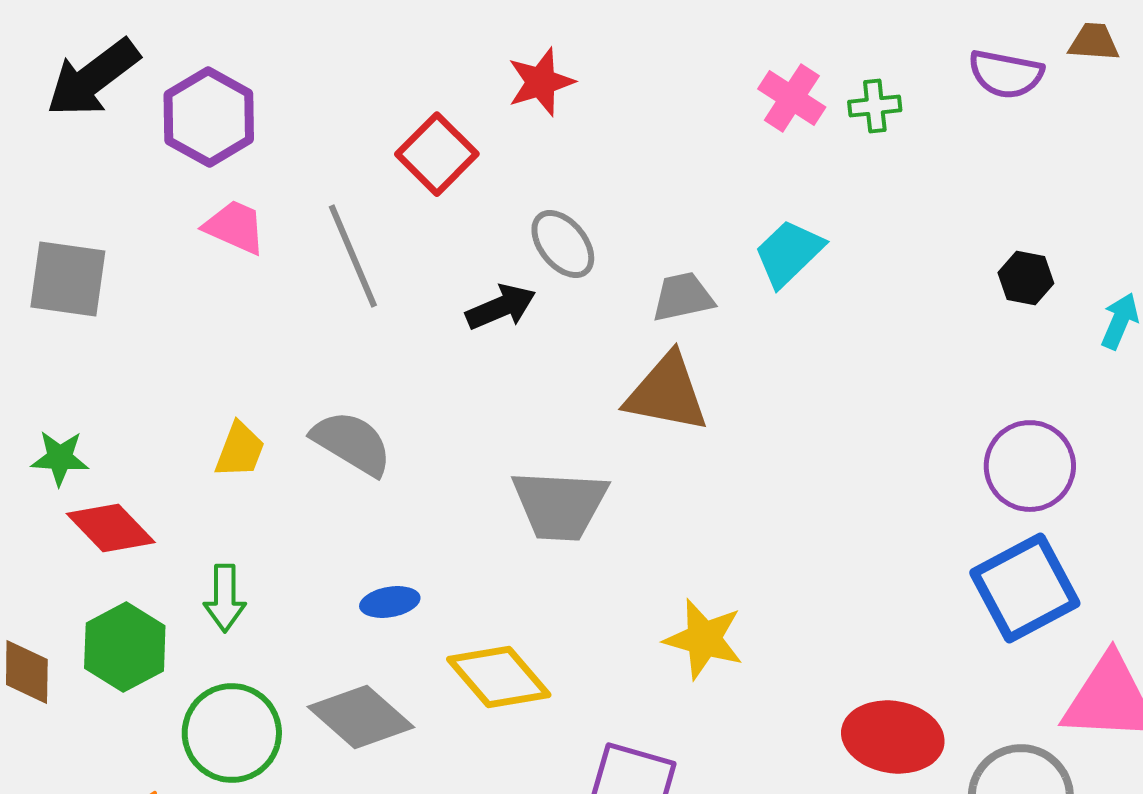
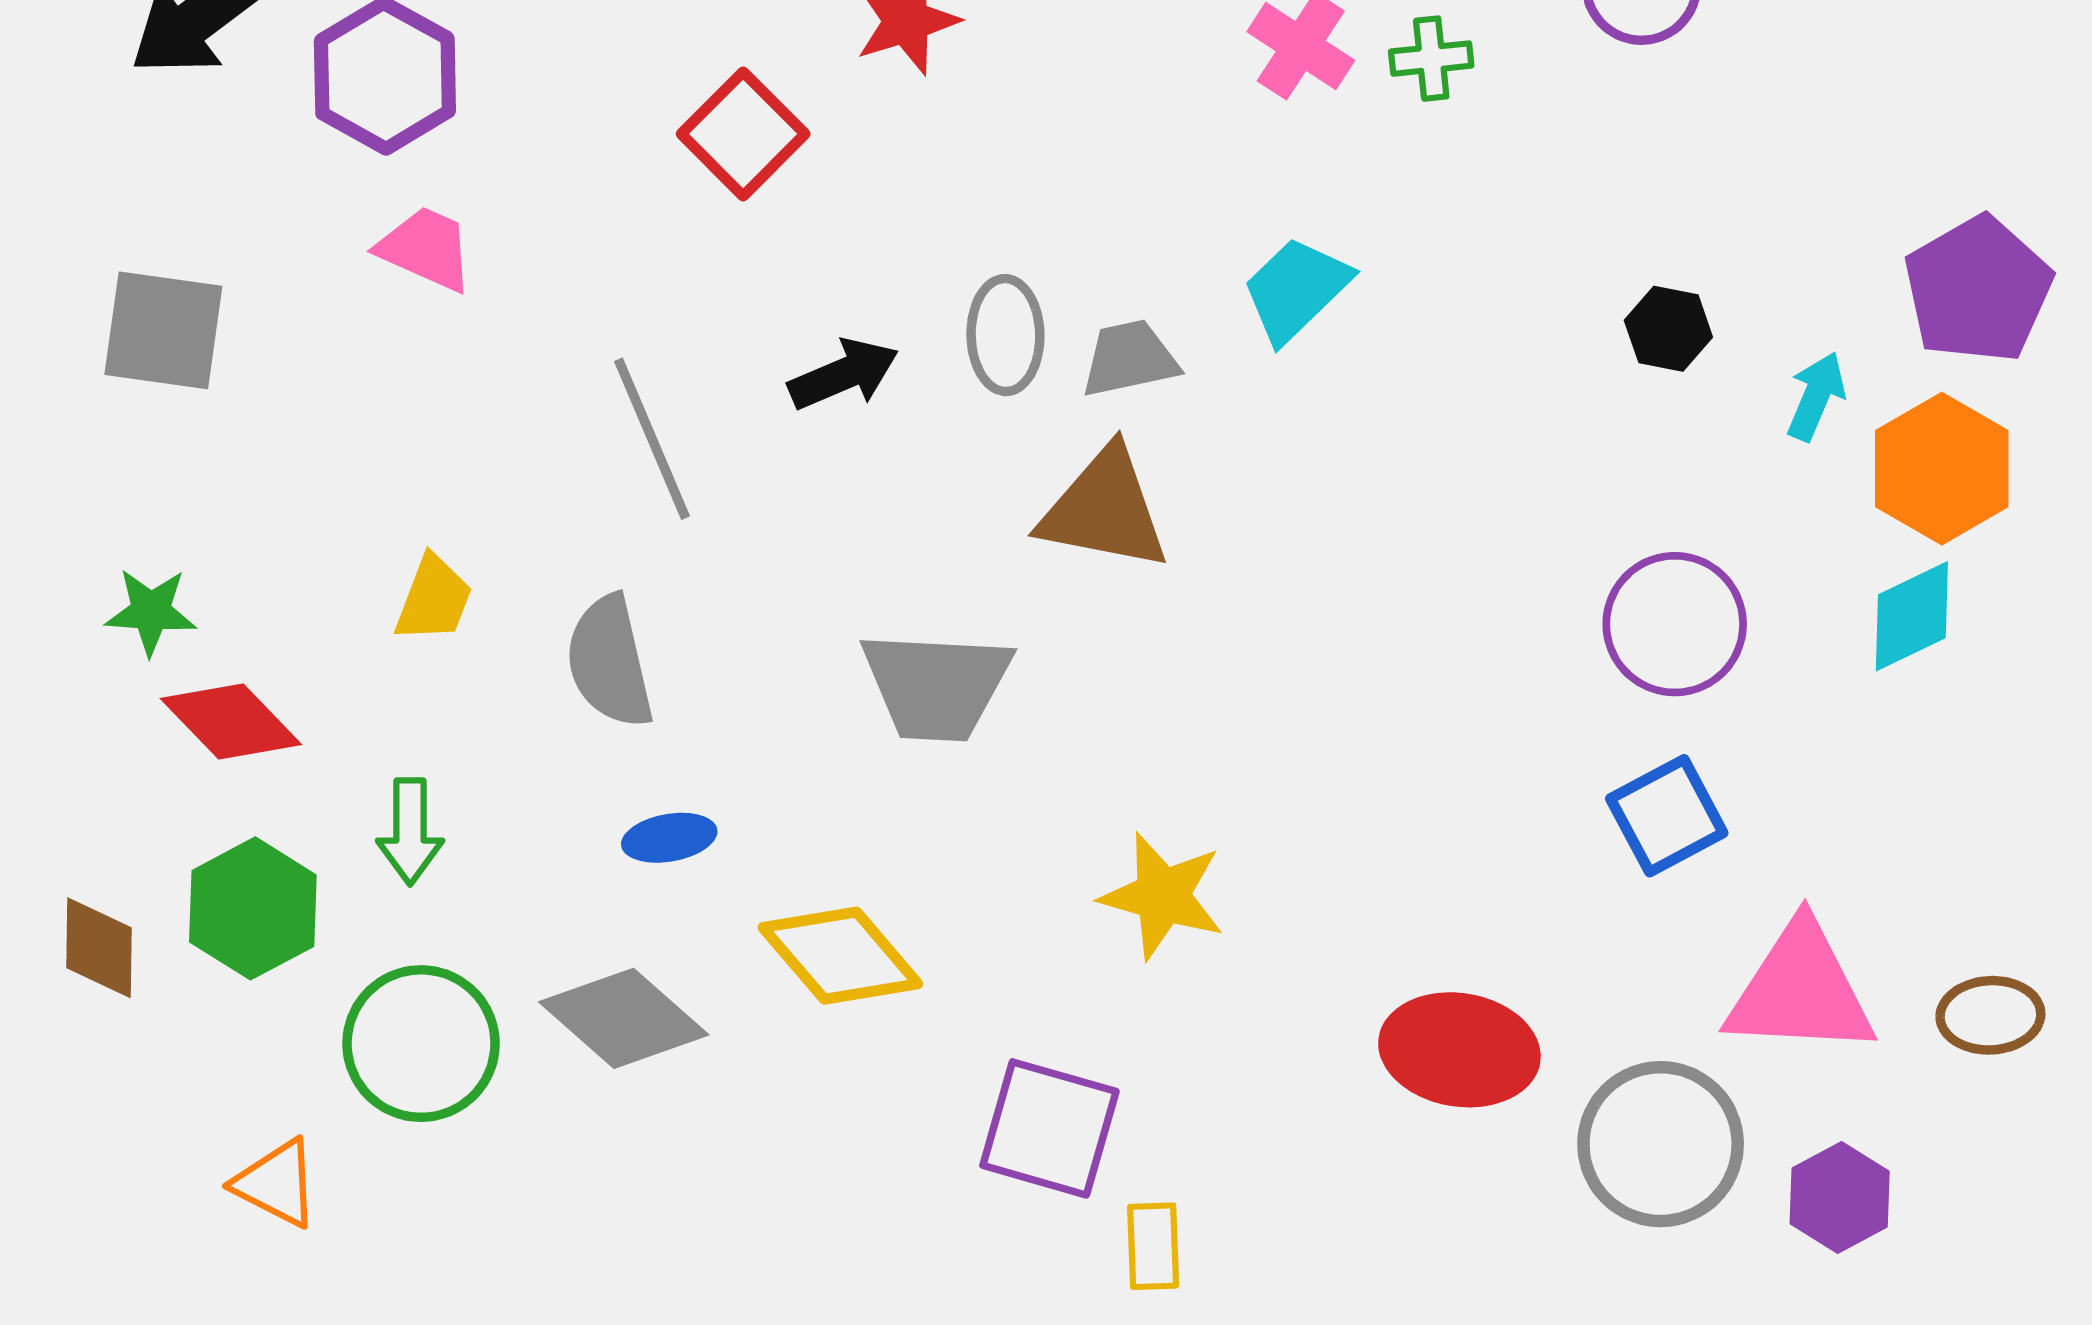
gray ellipse: (563, 244) -> (1005, 335), moved, turned 38
gray line: (353, 256) -> (652, 439), moved
gray semicircle: (352, 443) -> (610, 662), moved, turned -134
blue square: (1025, 588) -> (1667, 816), size x0.7

